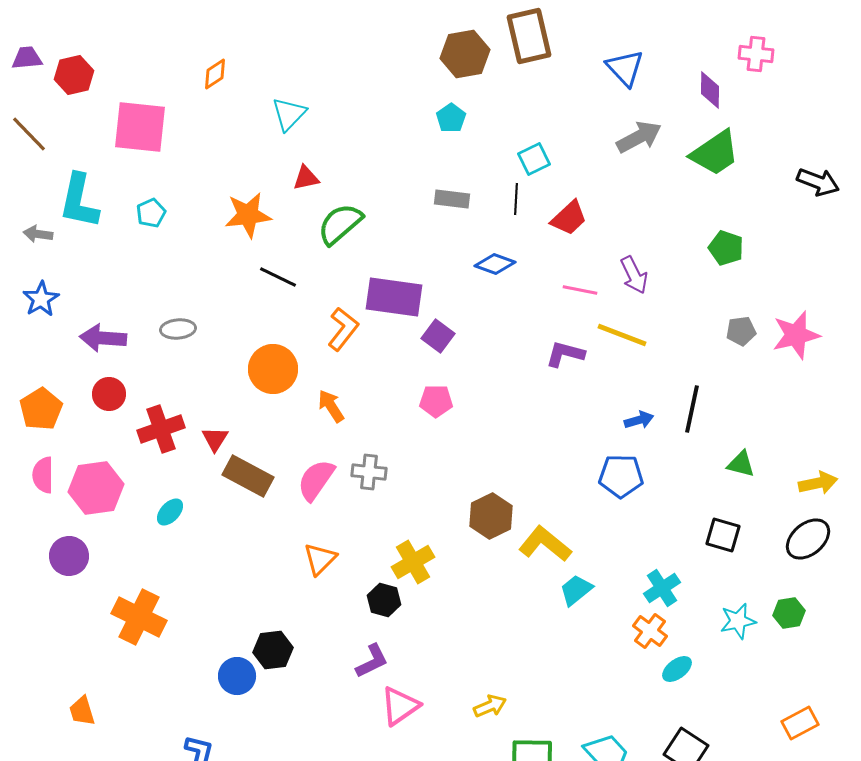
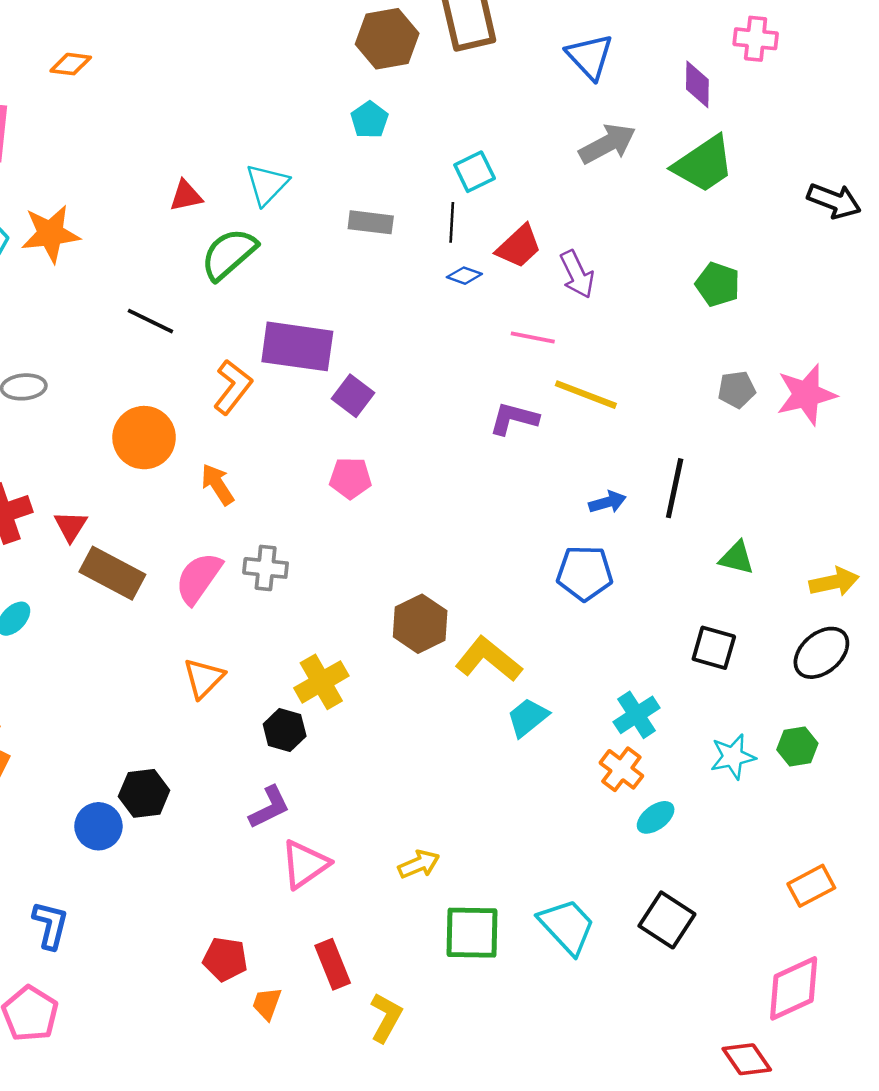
orange diamond: (215, 74) -> (71, 64), turned 40
cyan triangle: (289, 114) -> (267, 184), moved
orange star: (248, 215) -> (50, 234), moved
blue diamond: (495, 264) -> (464, 276), moved, size x0.7
purple arrow: (634, 275) -> (577, 274), moved

